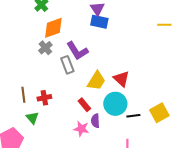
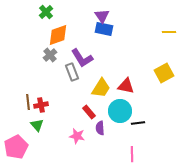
red triangle: (121, 79) -> (126, 86), turned -30
red cross: (44, 98) -> (41, 105), moved
yellow square: (159, 113) -> (164, 73), moved
pink star: (81, 129) -> (77, 136), moved

